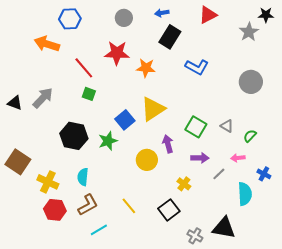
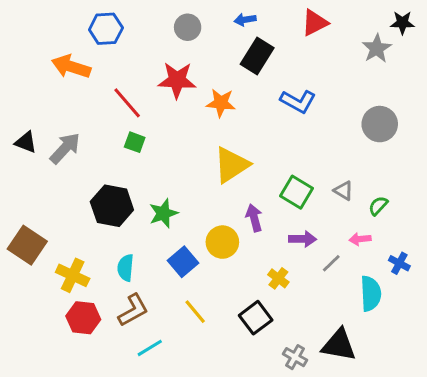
black triangle: (15, 103) -> (26, 142), moved
blue square: (125, 120) -> (183, 262), moved

